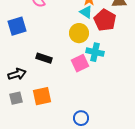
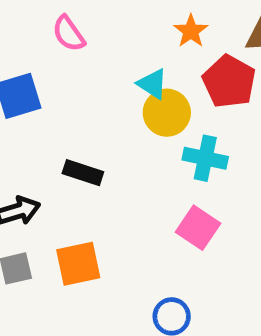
cyan triangle: (86, 12) -> (152, 84), moved
pink square: (80, 63) -> (198, 228), moved, turned -30

